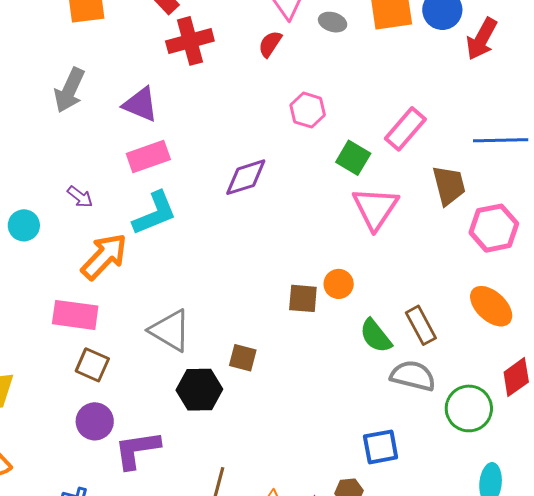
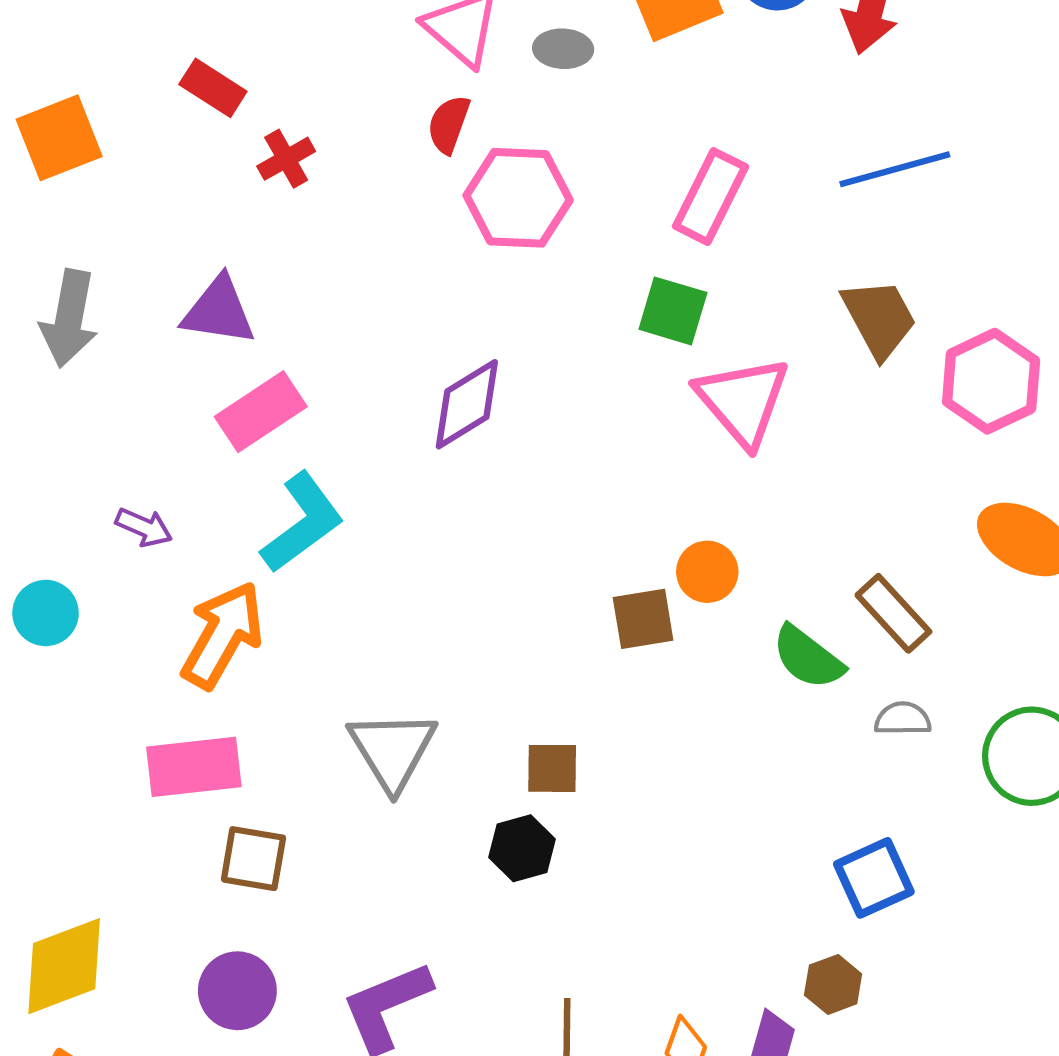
red cross: (190, 41) -> (286, 159), size x0.6
pink hexagon: (308, 110) -> (518, 198), moved, size x1.4
pink rectangle: (405, 129) -> (710, 197), moved
blue line: (501, 140) -> (895, 169), moved
gray triangle: (170, 330) -> (392, 750), turned 42
gray semicircle: (413, 376) -> (903, 719), size x0.6
black hexagon: (199, 390) -> (522, 848), moved, size x0.7
purple circle: (95, 421) -> (237, 991), moved

